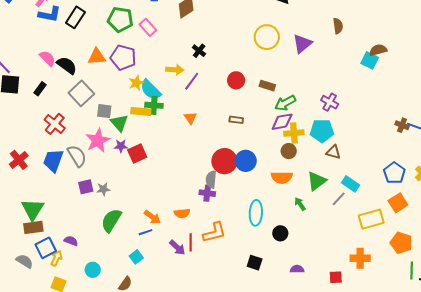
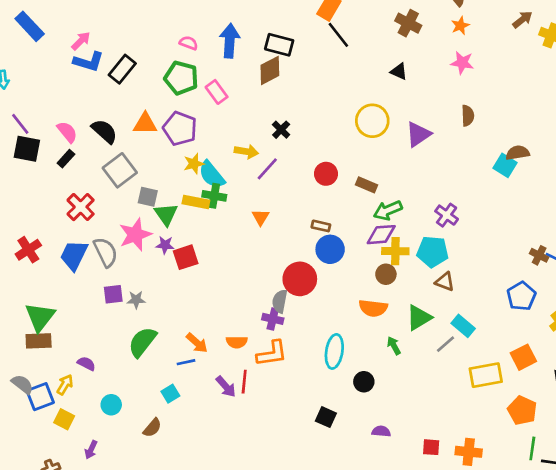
pink semicircle: (47, 58) -> (67, 132), moved
blue circle: (246, 161) -> (330, 249), moved
blue pentagon: (394, 173) -> (521, 296), moved
orange L-shape: (214, 233) -> (272, 354), moved
blue square: (46, 248) -> (40, 397), moved
orange cross: (360, 258) -> (469, 452), moved

